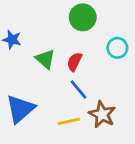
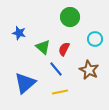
blue line: (79, 89) -> (56, 69), moved
brown star: (102, 114) -> (89, 70), moved

